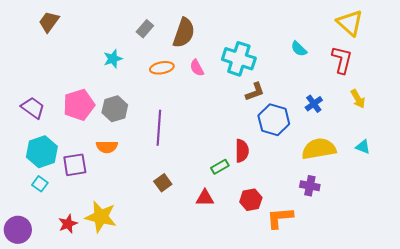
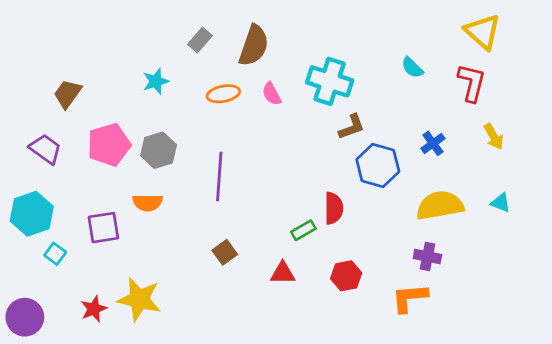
brown trapezoid: (49, 22) -> (68, 94), moved
cyan hexagon: (42, 152) -> (32, 214), moved
orange L-shape: (280, 218) -> (410, 298), moved

